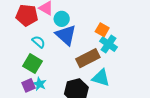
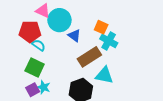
red pentagon: (27, 15) -> (30, 32), moved
cyan circle: (62, 19) -> (59, 20), size x1.5
blue triangle: (66, 35) -> (74, 35), moved, size x0.6

